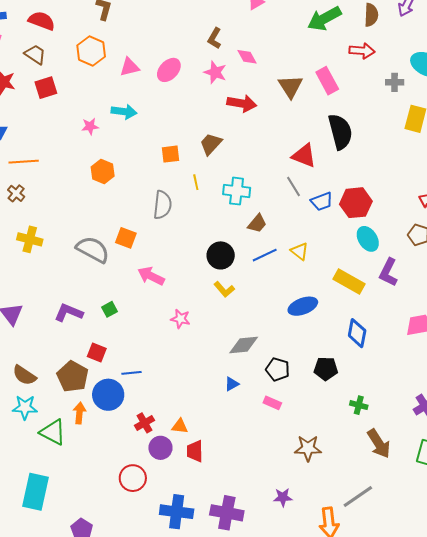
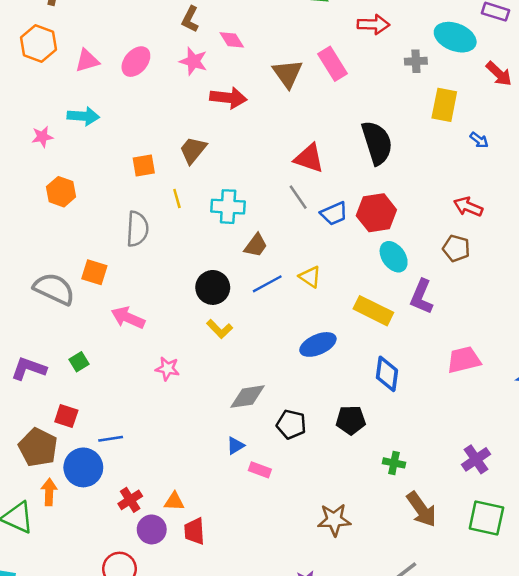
black semicircle: (340, 132) -> (377, 143), moved
pink rectangle: (272, 403) -> (260, 470), moved

